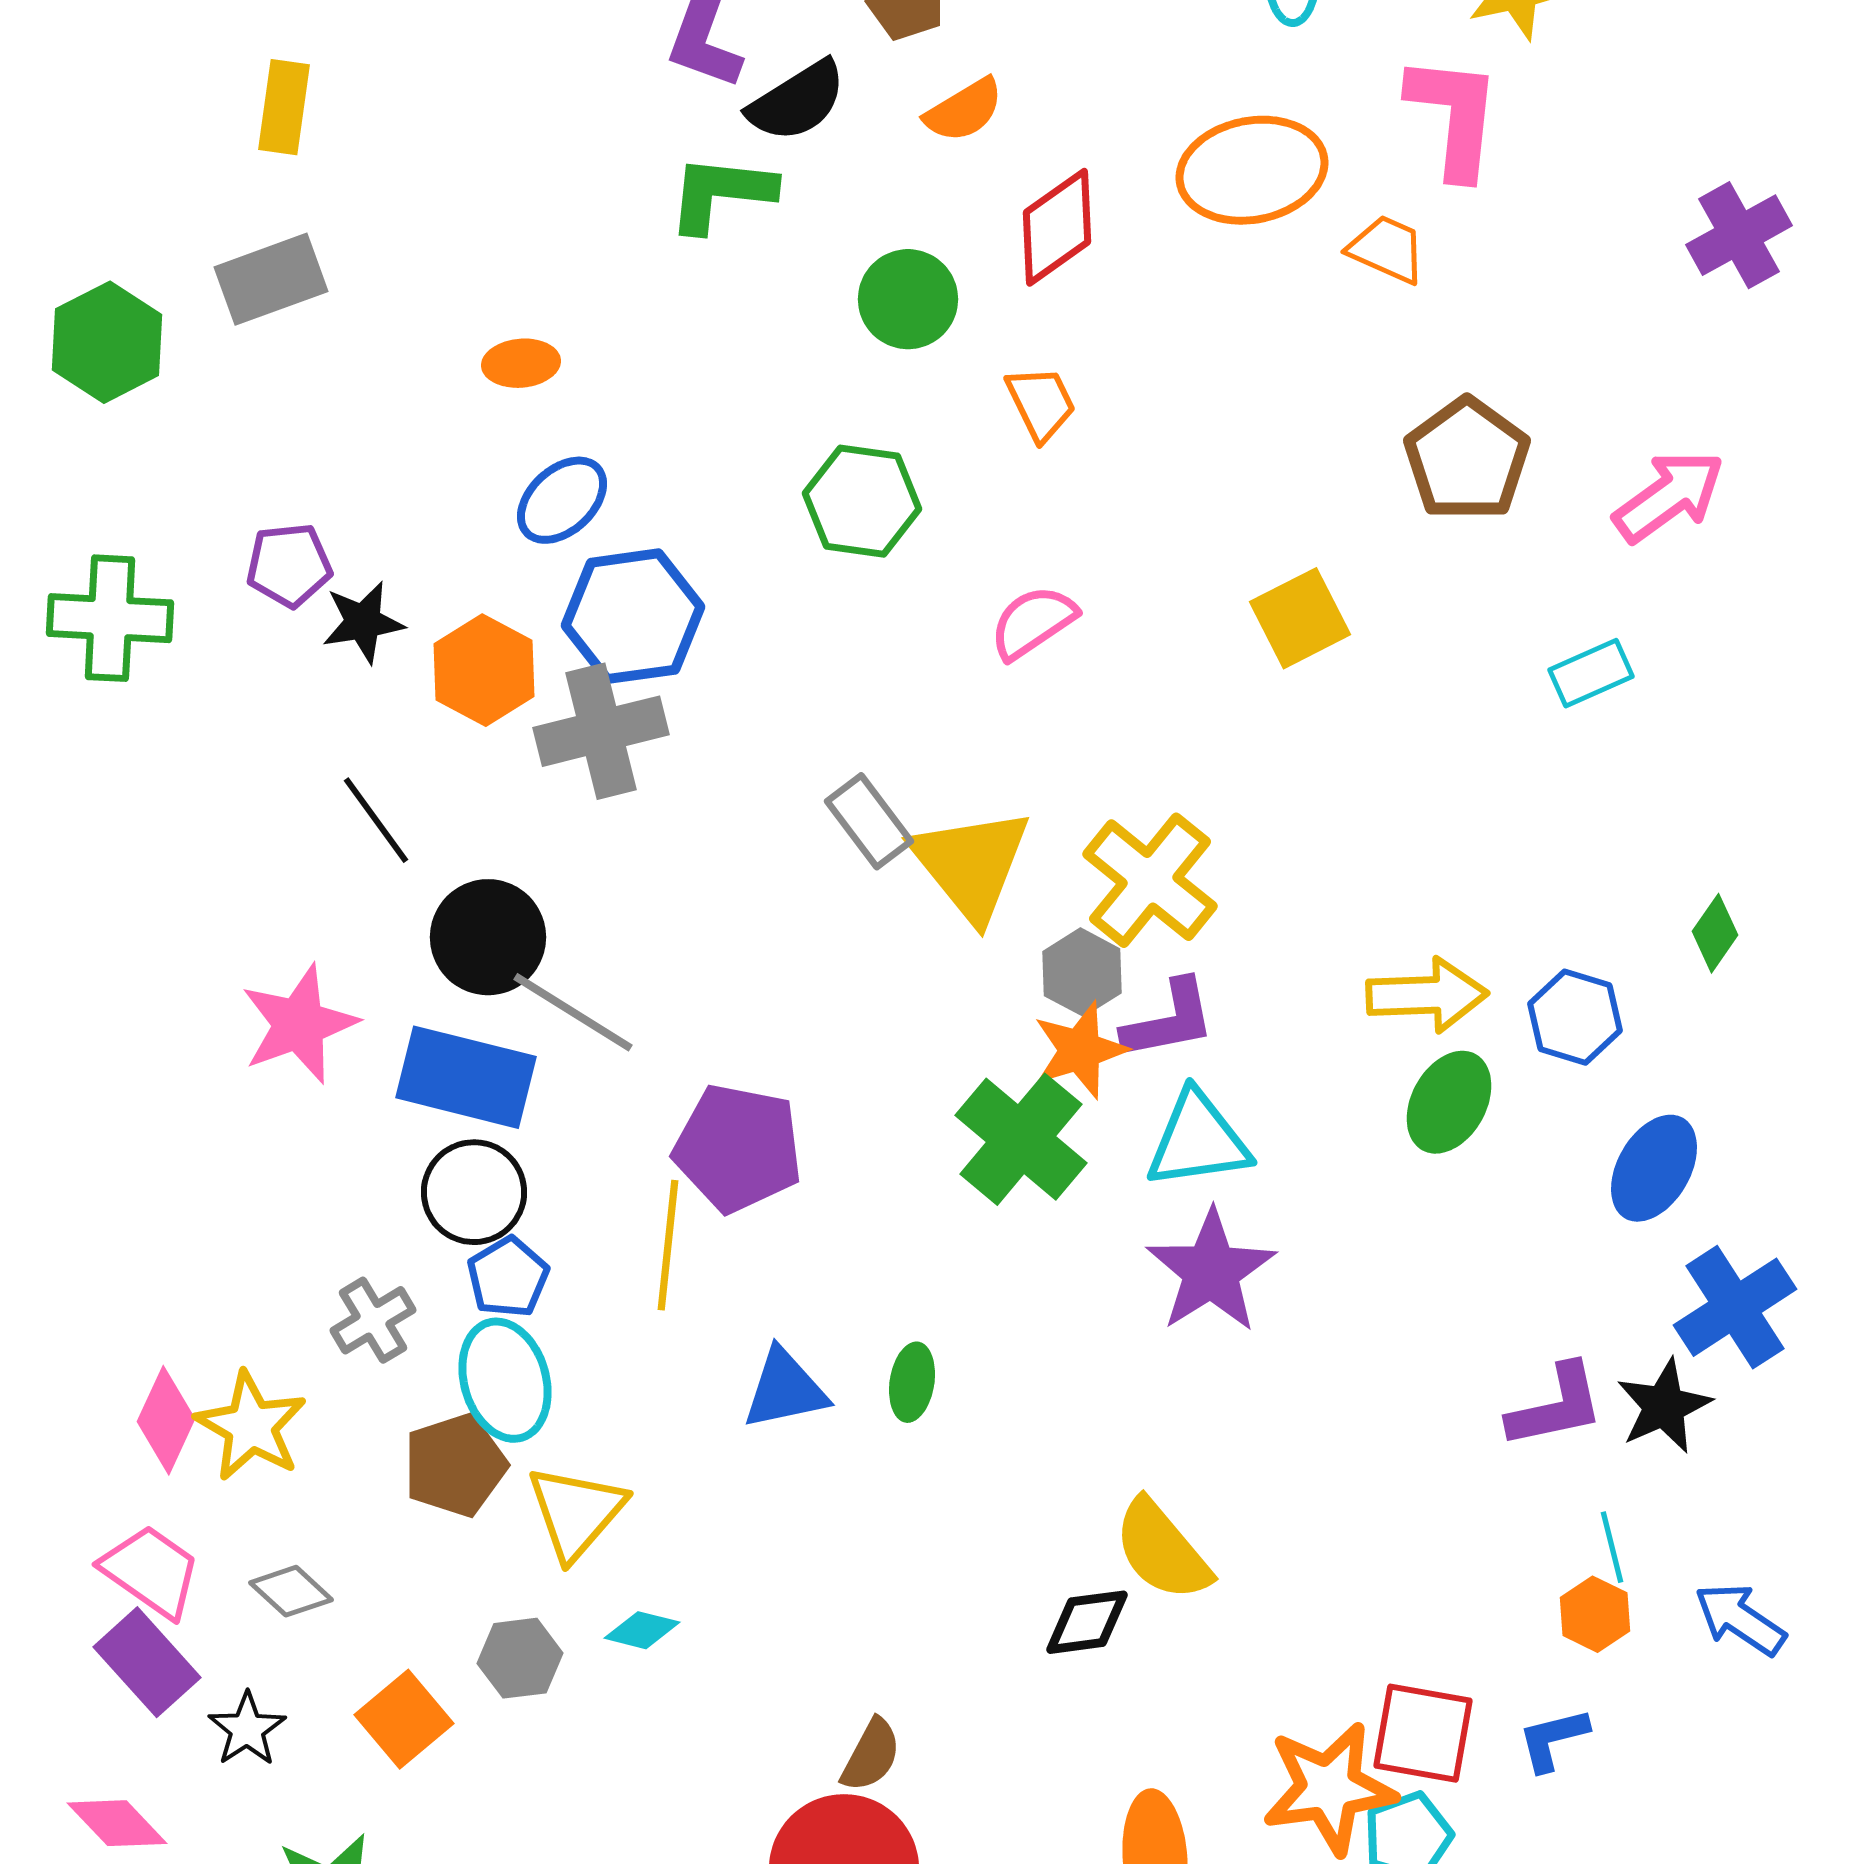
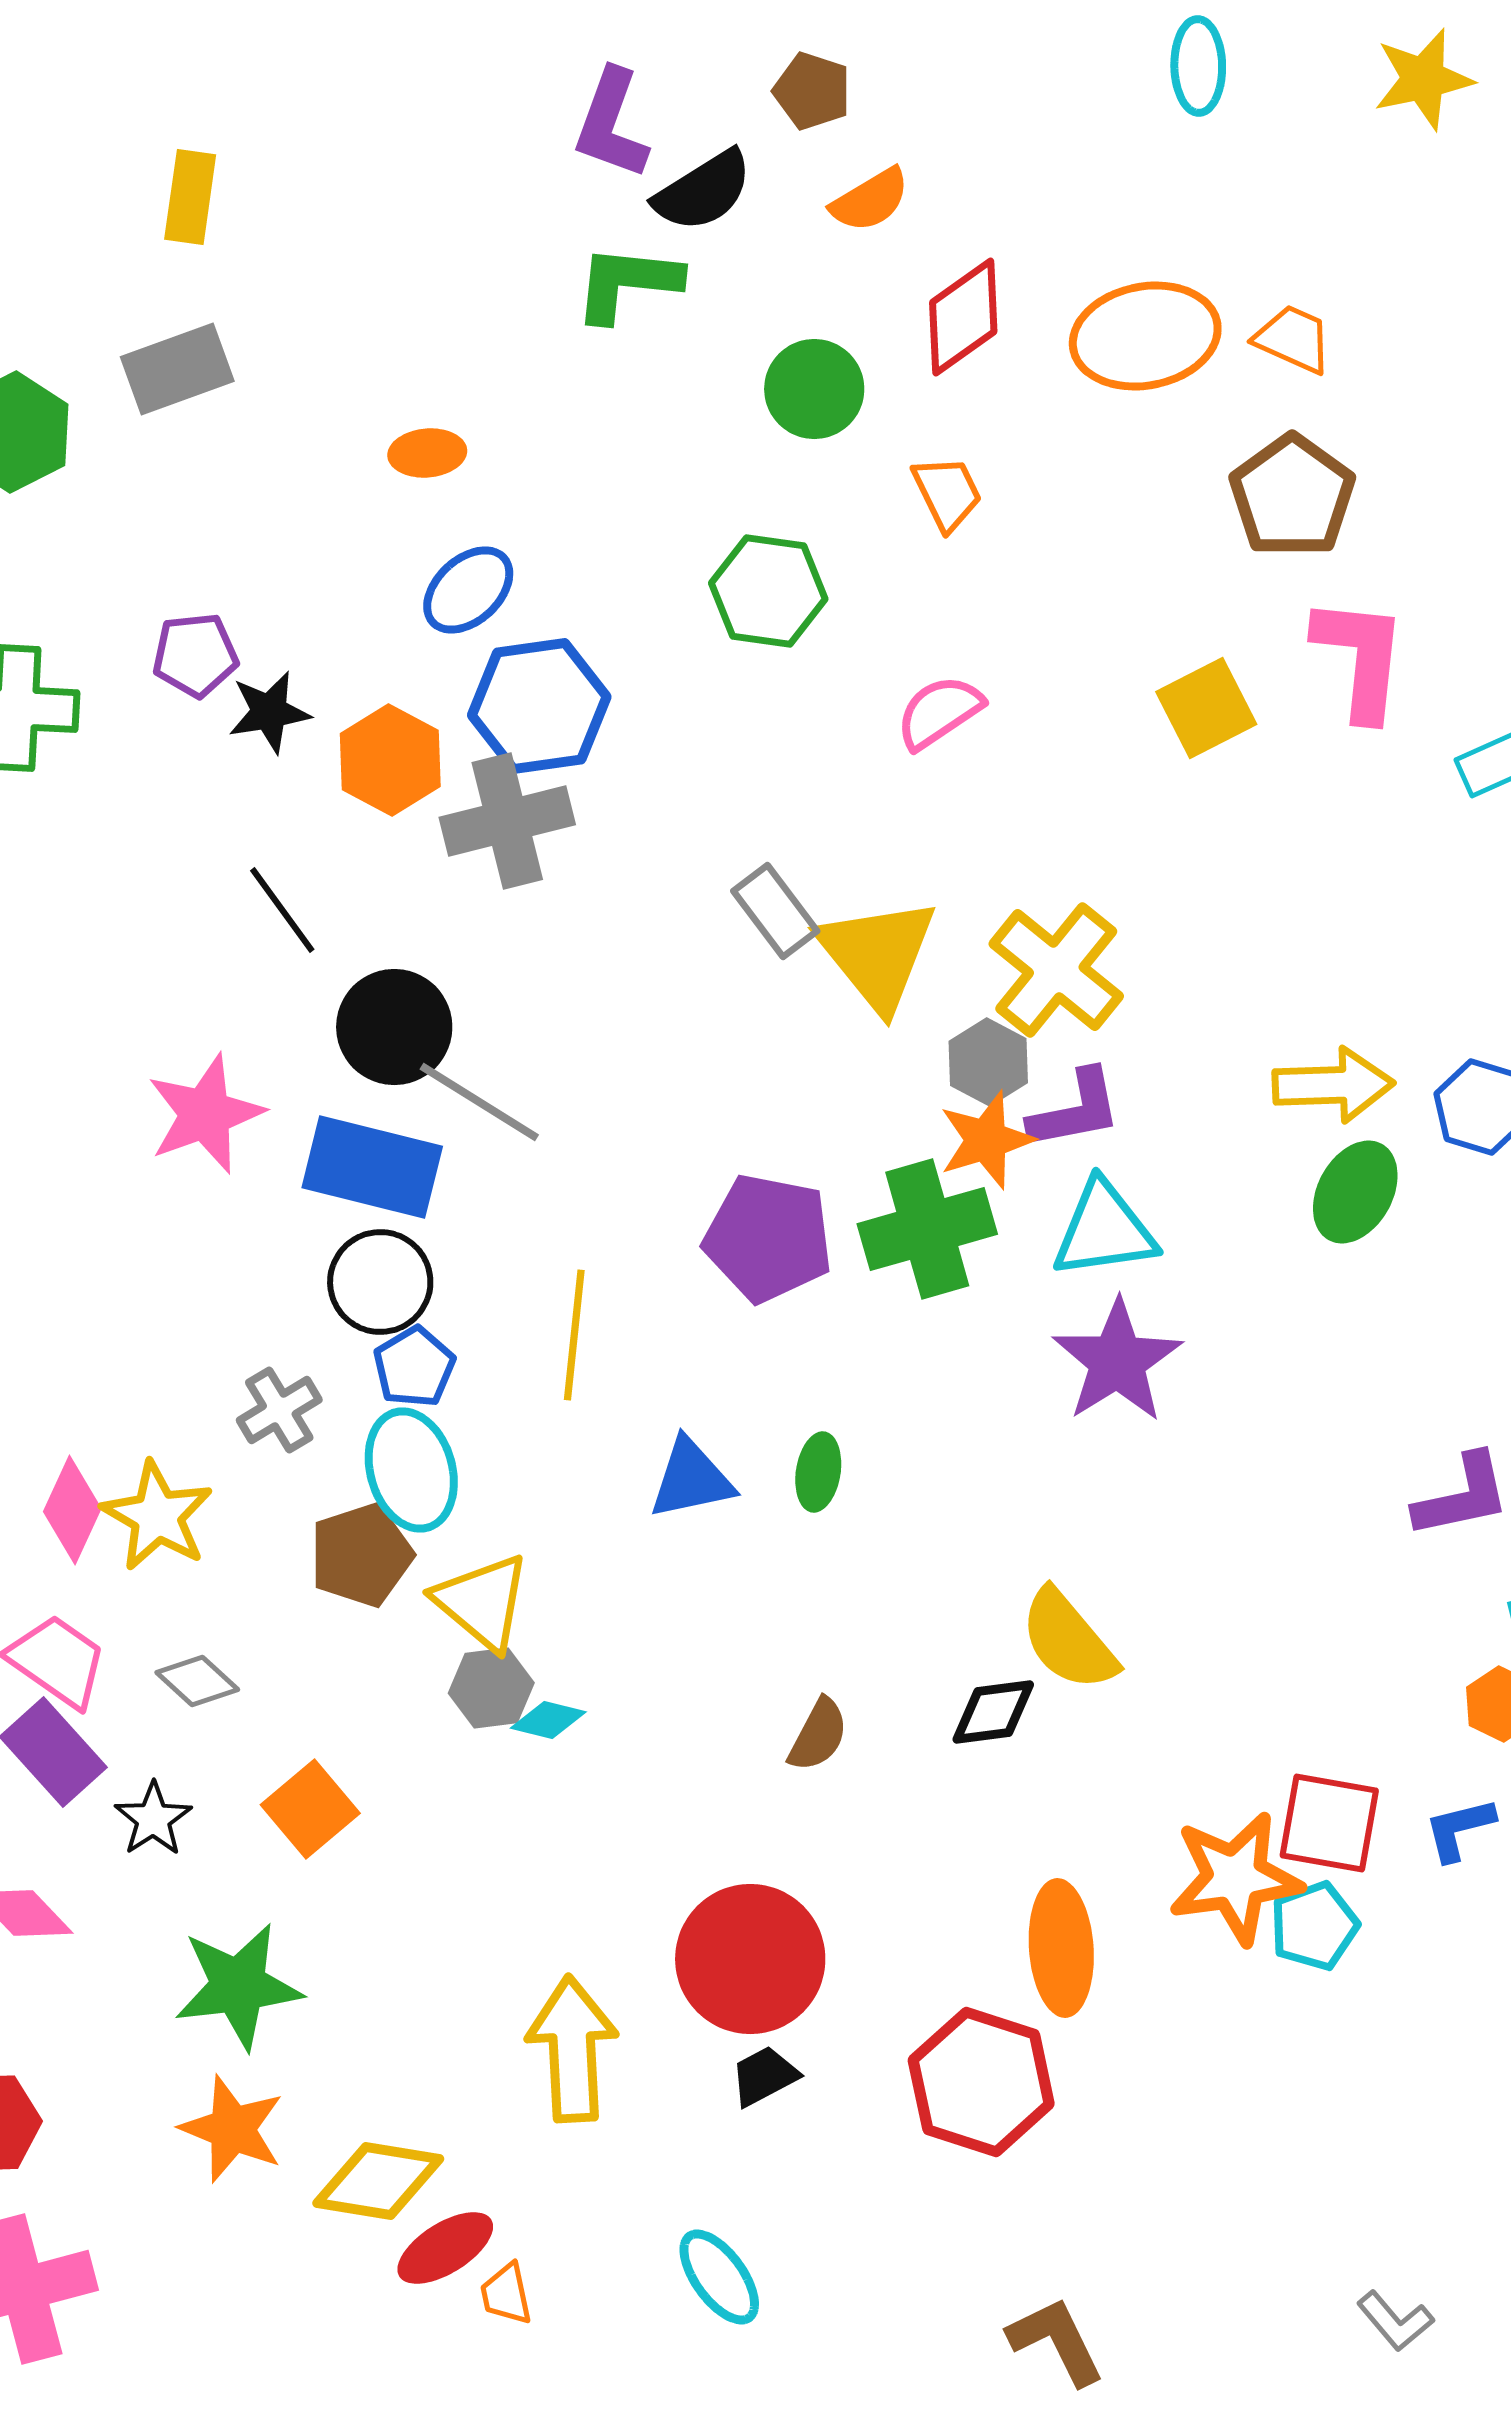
pink L-shape: (1454, 116) -> (1360, 658), moved
orange ellipse: (1252, 170) -> (1145, 336), moved
brown pentagon: (1467, 459) -> (1292, 496), moved
green cross: (1021, 1139) -> (927, 1229), turned 34
purple pentagon: (738, 1148) -> (768, 1238), moved
yellow triangle: (576, 1512) -> (482, 1602), turned -31
gray hexagon: (520, 1658) -> (491, 1688), moved
brown semicircle: (871, 1755) -> (818, 1735), moved

